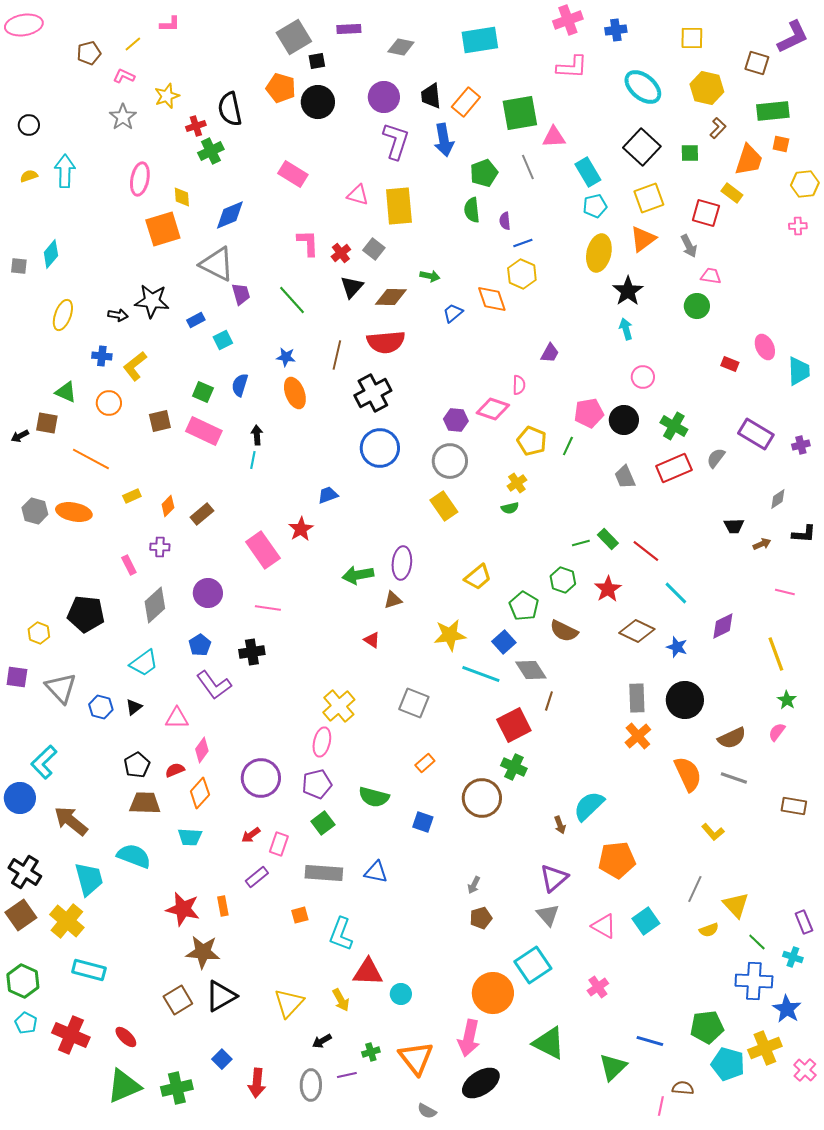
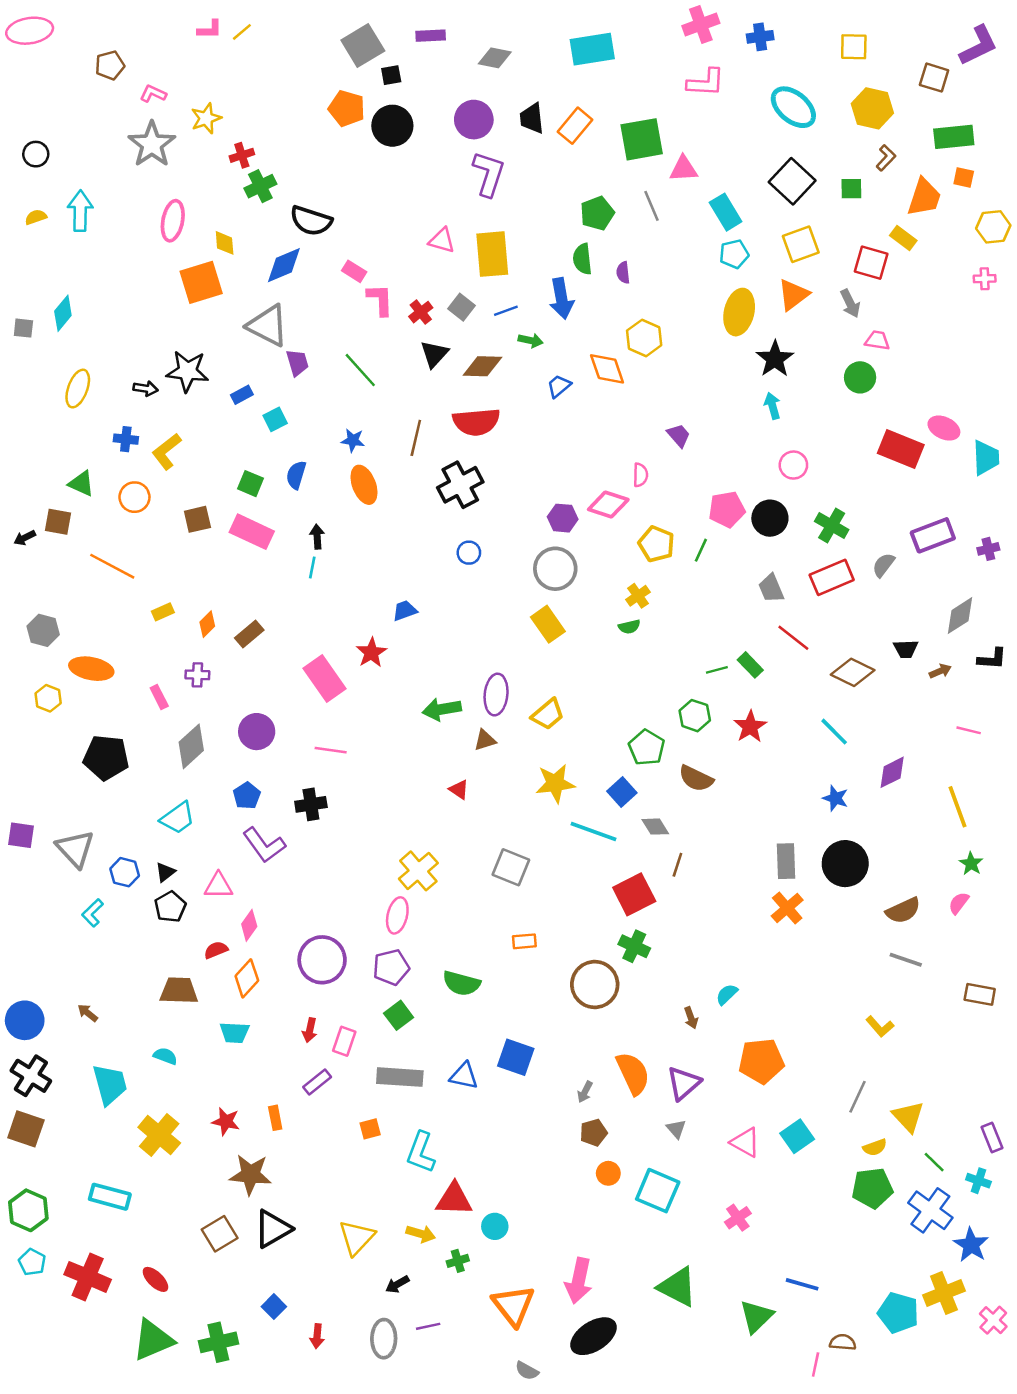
yellow line: (133, 44) -> (242, 32), moved
black semicircle: (230, 109) -> (311, 221), moved, turned -60
gray star: (123, 117) -> (152, 144), size x1.4
blue arrow: (444, 140) -> (561, 298), moved
pink rectangle: (293, 174) -> (354, 271), moved, size x0.7
blue line: (523, 243) -> (506, 311), moved
pink ellipse: (765, 347) -> (944, 428), turned -40
purple trapezoid: (550, 353) -> (679, 435), turned -70
red rectangle: (730, 364) -> (901, 449), size x2.0
purple rectangle: (756, 434) -> (933, 535), turned -52
blue circle: (380, 448) -> (469, 553), size x0.5
gray diamond: (778, 499) -> (960, 616), size x1.5
orange ellipse: (74, 512) -> (91, 669), moved
red line: (646, 551) -> (793, 638), moved
yellow trapezoid: (478, 577) -> (548, 714), moved
brown diamond: (637, 631) -> (853, 672), moved
yellow hexagon: (39, 633) -> (48, 698), moved
gray diamond: (531, 670) -> (655, 827), size x0.7
cyan L-shape: (44, 762) -> (93, 913), moved, size x0.7
orange rectangle: (425, 763) -> (524, 941), turned 36
black pentagon: (137, 765) -> (170, 907), moved
orange semicircle: (688, 774) -> (633, 1073), moved
blue circle: (20, 798) -> (25, 1020), moved
cyan semicircle: (589, 806) -> (727, 994), size x0.6
brown arrow: (71, 821) -> (88, 1013), size x0.5
blue square: (423, 822) -> (516, 1057), moved, size x1.4
red arrow: (251, 835) -> (310, 1030), turned -42
cyan semicircle: (134, 856) -> (165, 1056), size x0.6
red star: (183, 909) -> (226, 1121), size x0.7
brown square: (21, 915) -> (26, 1129), turned -36
gray triangle: (548, 915) -> (676, 1129), size x0.7
yellow cross: (67, 921) -> (159, 1135), moved
cyan square: (533, 965) -> (658, 1191), turned -33
blue cross: (754, 981) -> (930, 1210), turned 33
orange circle: (493, 993) -> (608, 1173), moved, size x0.5
yellow arrow: (341, 1000) -> (421, 1234), turned -45
green pentagon: (707, 1027) -> (872, 1188), moved
green cross: (371, 1052) -> (458, 1261), moved
red arrow: (257, 1083) -> (317, 1336), size x0.7

